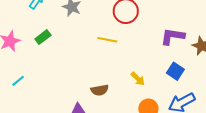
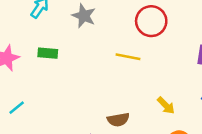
green rectangle: (43, 37) -> (48, 53), turned 42

